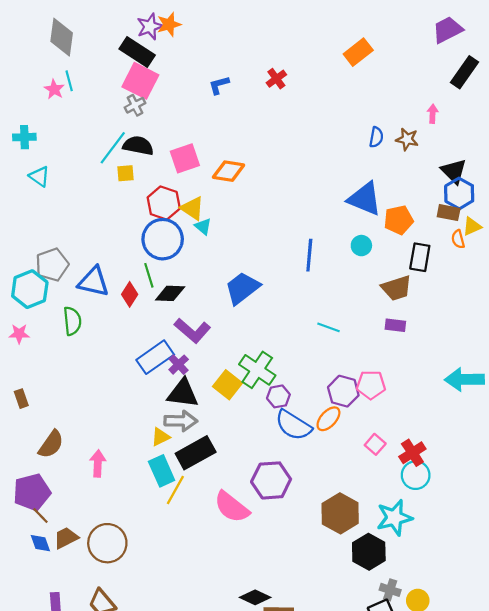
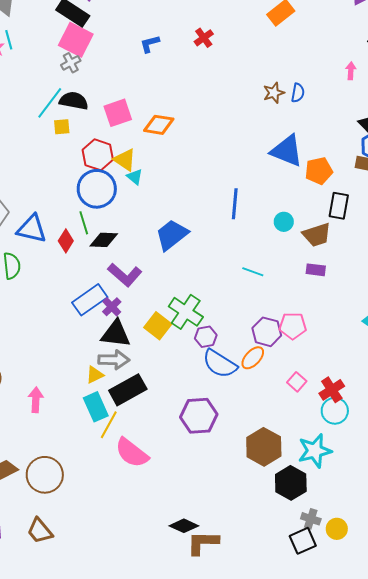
brown star: (407, 139) -> (274, 93), moved, turned -30
cyan circle: (361, 246) -> (284, 222), moved
pink semicircle: (232, 507) -> (132, 453), moved

